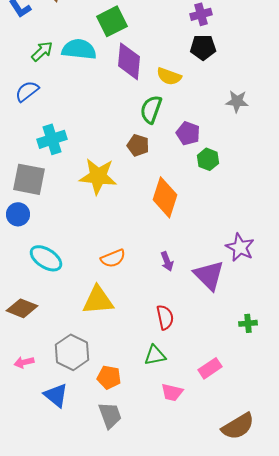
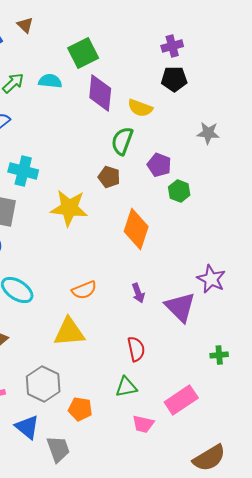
cyan semicircle: (79, 49) -> (50, 81), size x0.7
cyan cross: (52, 139) -> (23, 171), turned 32
pink rectangle: (210, 368) -> (181, 400), size x1.4
gray trapezoid: (110, 415) -> (58, 449), moved

